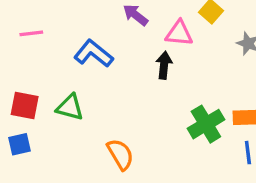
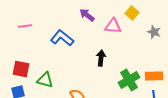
black arrow: (164, 65) -> (101, 58), moved
green triangle: (70, 107) -> (45, 80), moved

